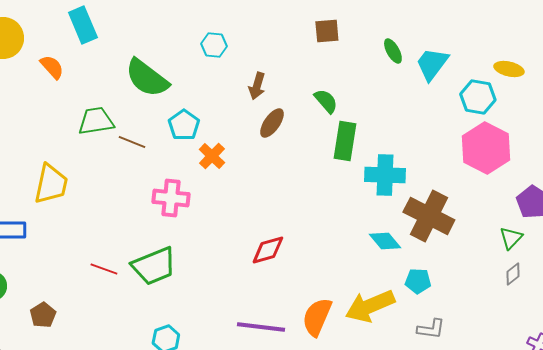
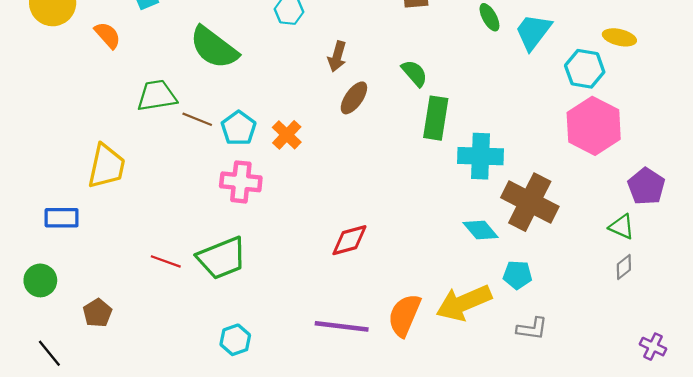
cyan pentagon: (184, 125) -> (239, 128), moved
green triangle: (511, 238) -> (622, 227), turned -50

